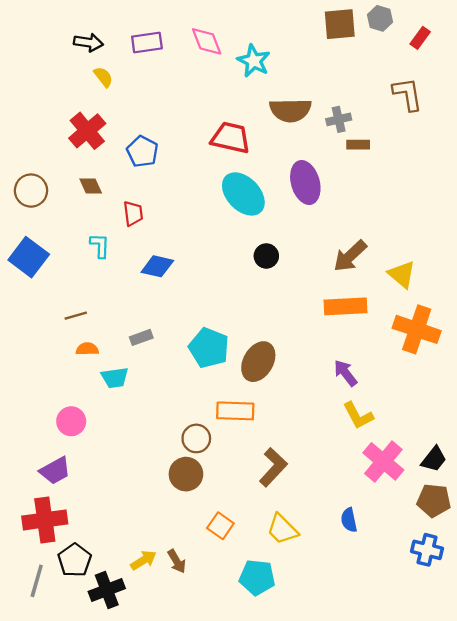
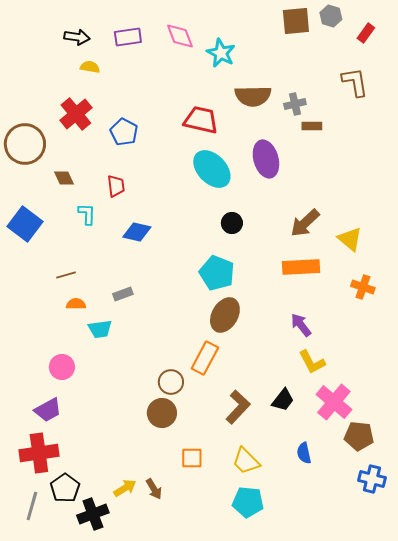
yellow semicircle: (103, 77) -> (90, 67), turned -42
brown diamond: (91, 186) -> (64, 178), moved
brown circle: (31, 191) -> (25, 144), moved, size x1.4
orange cross: (417, 329) -> (363, 287), size x0.6
cyan pentagon: (209, 348) -> (217, 273), moved
orange rectangle: (235, 411) -> (205, 358), turned -64
black trapezoid: (434, 459) -> (283, 400), moved
brown pentagon: (434, 500) -> (359, 436), moved
orange square: (220, 526) -> (192, 458), turned -35
cyan pentagon: (257, 577) -> (248, 502), moved

